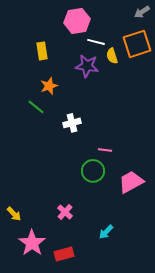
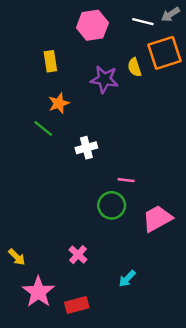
white line: (96, 42) -> (143, 22), moved

